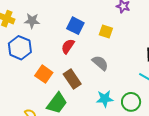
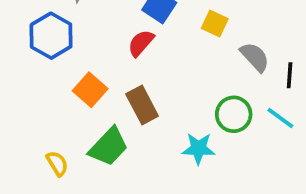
gray semicircle: (100, 63) -> (255, 57), moved
green circle: (131, 102) -> (234, 114), moved

